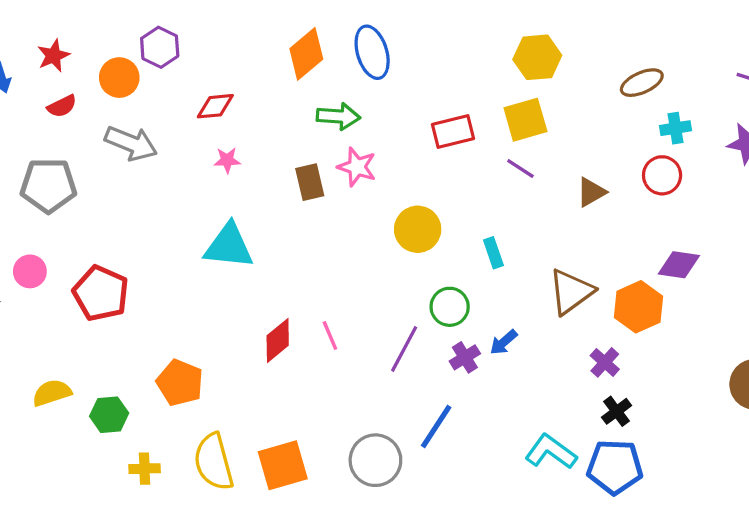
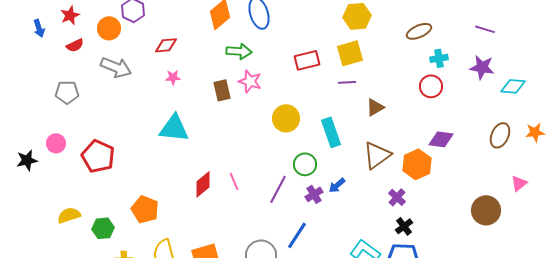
purple line: (520, 169) -> (347, 82), turned -36
gray pentagon: (48, 185) -> (67, 92), size x0.7
brown triangle: (591, 192) -> (375, 107), moved
cyan rectangle: (493, 253) -> (331, 132), size x1.6

